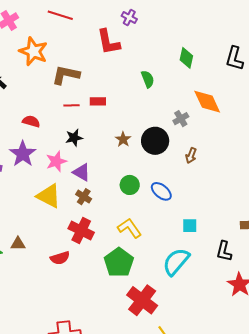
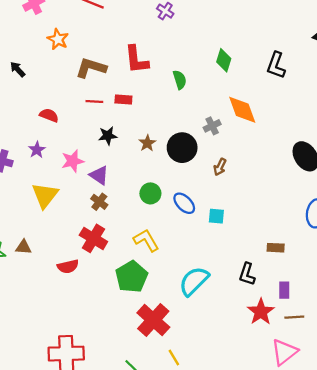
red L-shape: (108, 42) -> (136, 60), moved
orange star: (33, 51) -> (58, 39), size x0.7
black star: (74, 138) -> (108, 136), moved
purple star: (23, 154) -> (37, 150), size x0.6
yellow triangle: (49, 196) -> (45, 195), moved, turned 36
cyan square: (190, 226) -> (216, 216), moved

